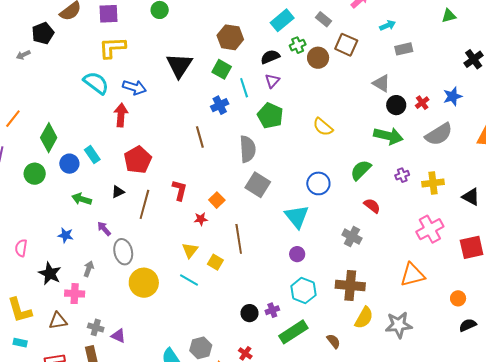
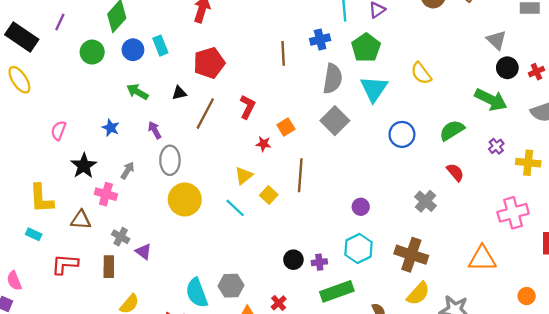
blue cross: (220, 105) -> (320, 40), moved
purple cross: (402, 175) -> (496, 146), turned -32
cyan triangle: (297, 217) -> (374, 89), moved

